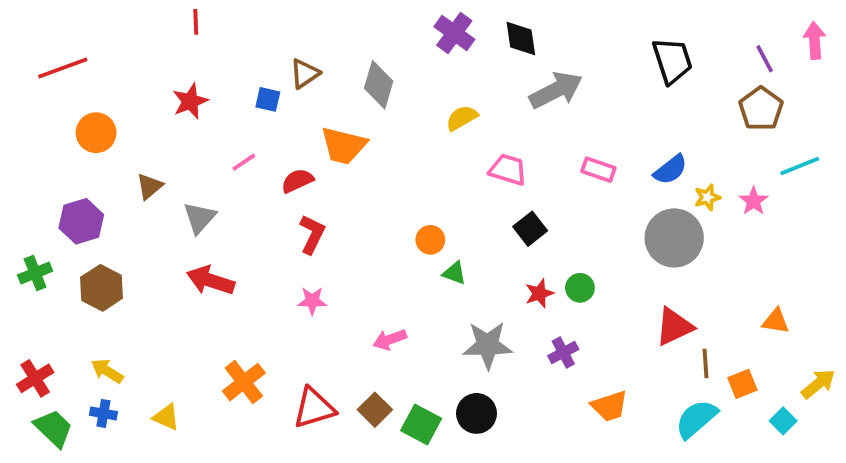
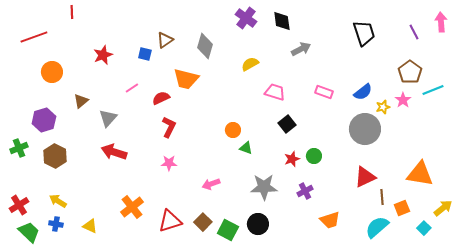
red line: (196, 22) -> (72, 12), moved
gray arrow: (556, 90) -> (301, 49), size x0.7
brown pentagon: (761, 109) -> (410, 72), moved
pink star: (754, 201) -> (403, 100), moved
orange triangle: (776, 321) -> (420, 174), size x1.8

